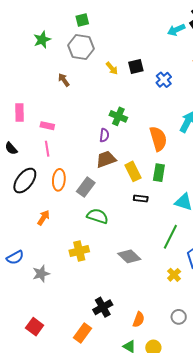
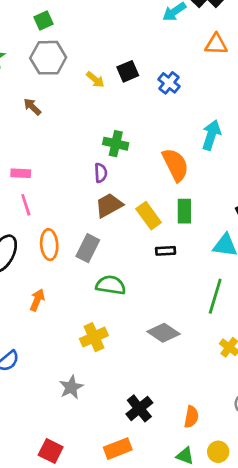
gray star: (41, 274) -> (71, 387), moved
orange rectangle: (83, 333) -> (118, 449), turned 42

